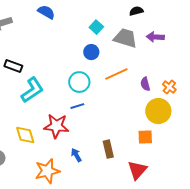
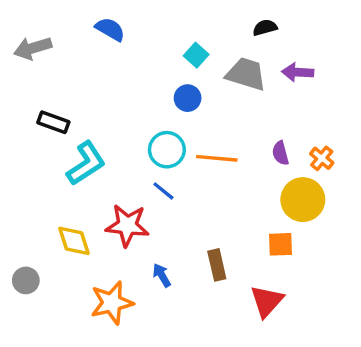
orange line: (116, 74) -> (217, 158), moved, turned 30
blue line: (77, 106) -> (163, 191), turned 56

